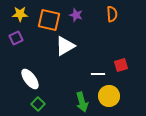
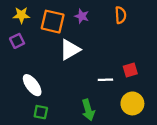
yellow circle: (109, 96) -> (132, 103), moved
green square: (38, 104) -> (41, 112), turned -32

